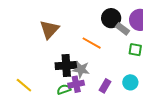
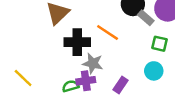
black cross: (66, 66) -> (77, 42), moved
cyan circle: (130, 82) -> (154, 71), moved

